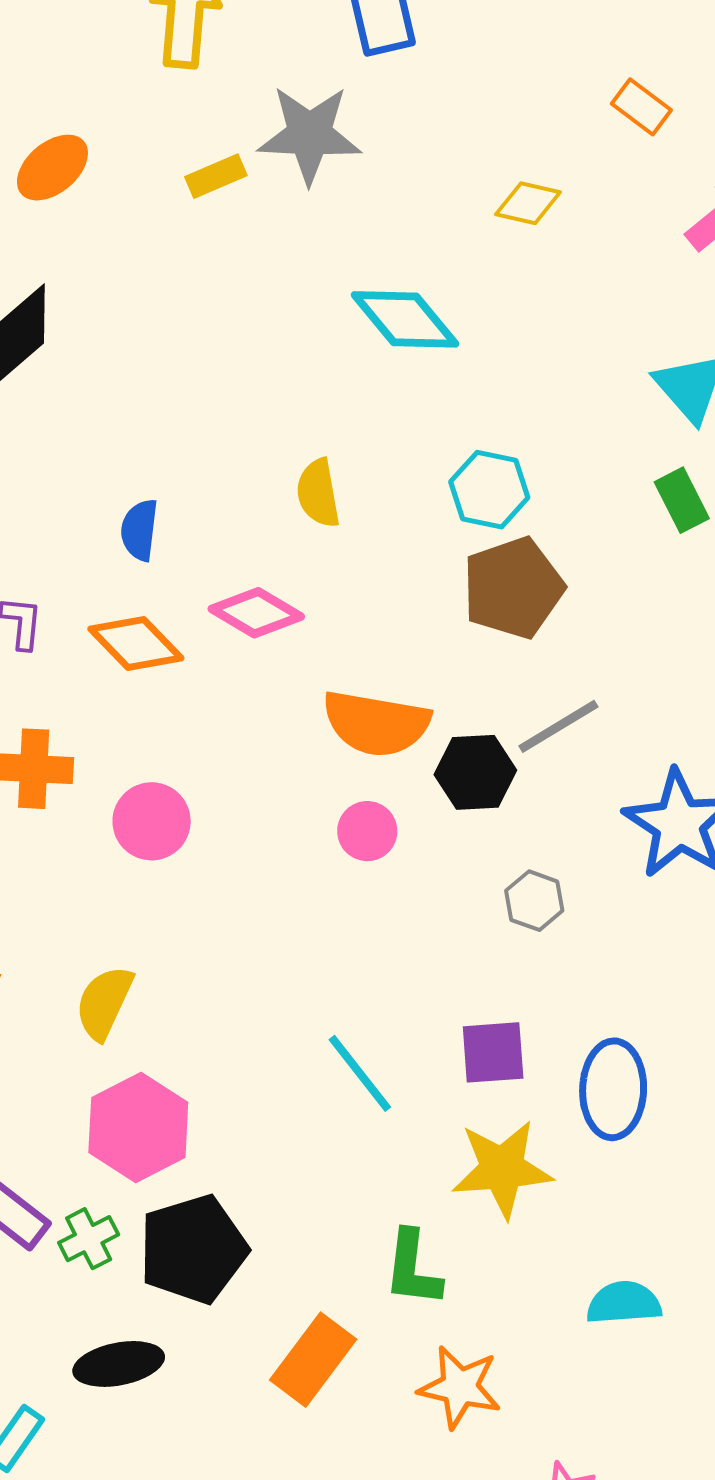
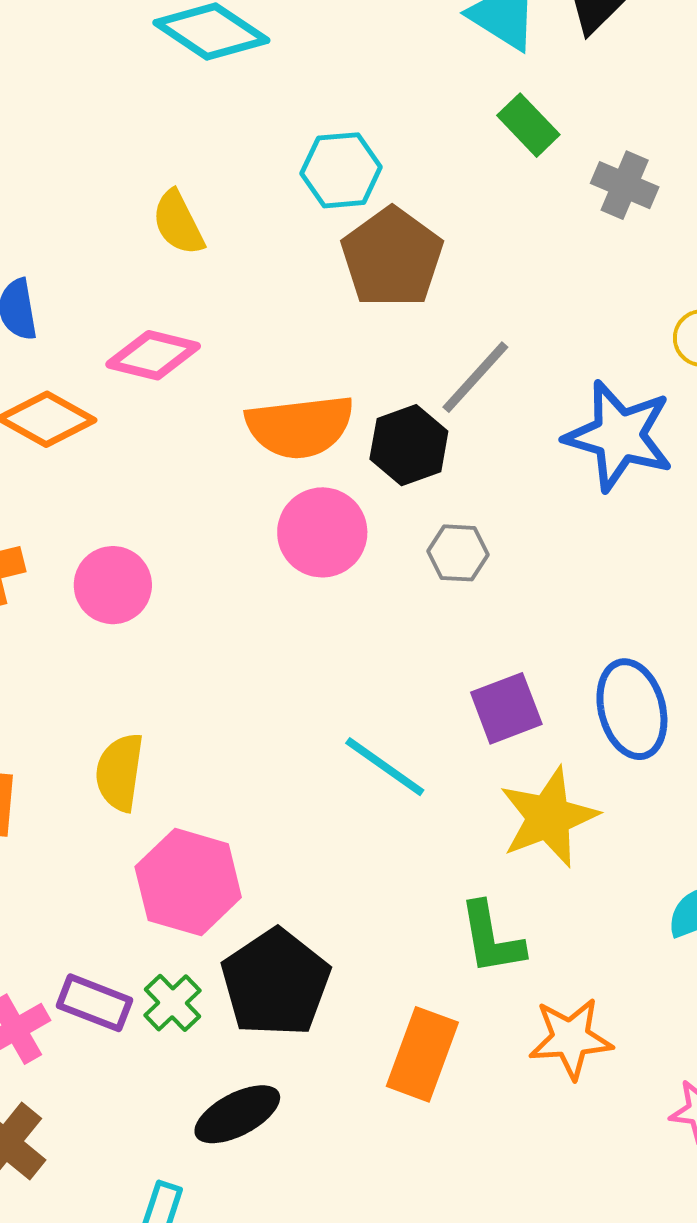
pink circle: (367, 831) -> (322, 532), size x1.5
gray hexagon: (534, 901) -> (458, 553), moved

